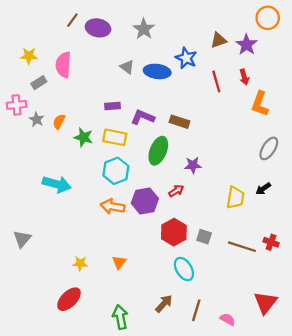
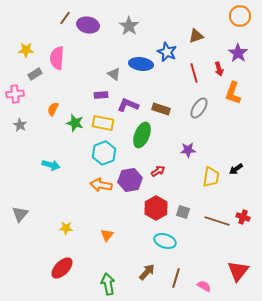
purple star: (246, 45) -> (238, 53), moved
gray triangle: (127, 67) -> (114, 74), moved
gray star: (37, 119) -> (20, 125), moved
gray ellipse: (269, 148) -> (199, 108), moved
purple star: (193, 165) -> (188, 150), moved
cyan arrow: (57, 184) -> (51, 165), size x0.7
yellow star: (80, 263) -> (66, 228), moved
cyan ellipse: (184, 269) -> (165, 241), turned -40

